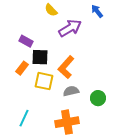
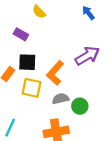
purple arrow: (70, 28) -> (87, 56), moved
purple rectangle: (26, 41) -> (21, 34), moved
green circle: (98, 98) -> (80, 106), moved

